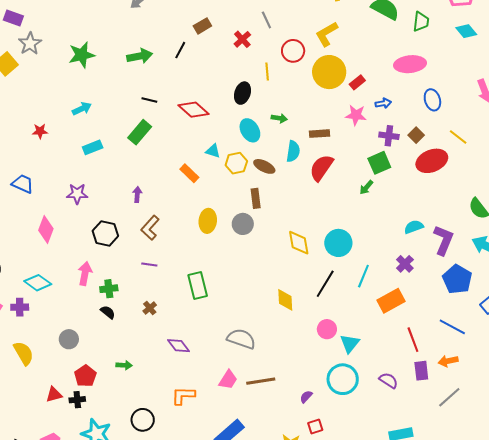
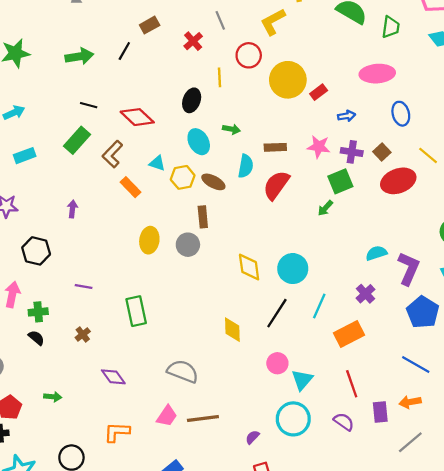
yellow L-shape: (327, 34) -> (273, 22), moved
pink star: (356, 115) -> (319, 147), moved
brown L-shape: (150, 228) -> (112, 154), moved
red line: (413, 340) -> (352, 384), moved

